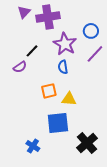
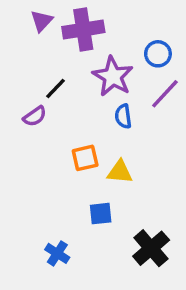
blue semicircle: (63, 67) -> (123, 116), moved
blue square: (58, 123) -> (101, 214), size x0.6

